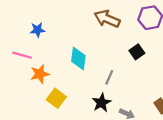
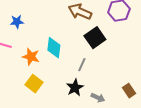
black square: (137, 52) -> (95, 38), moved, size x1.5
orange star: (40, 74) -> (31, 57), moved, turned 30

